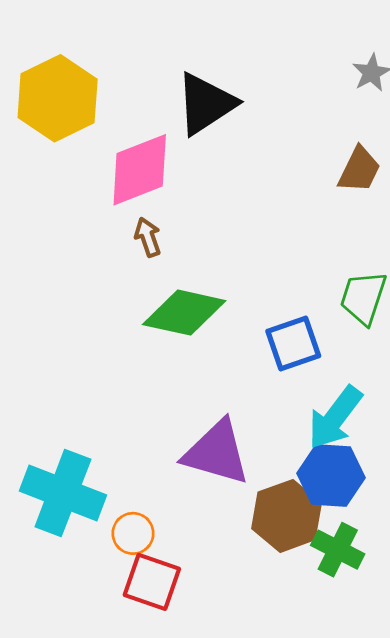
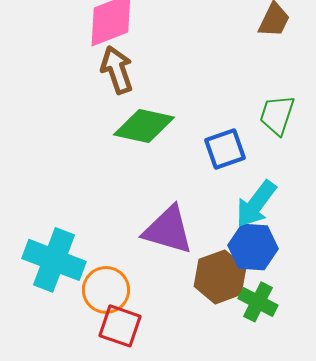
brown arrow: (148, 237) -> (117, 70), size x1.6
orange circle: (133, 533) -> (106, 290), size x1.5

